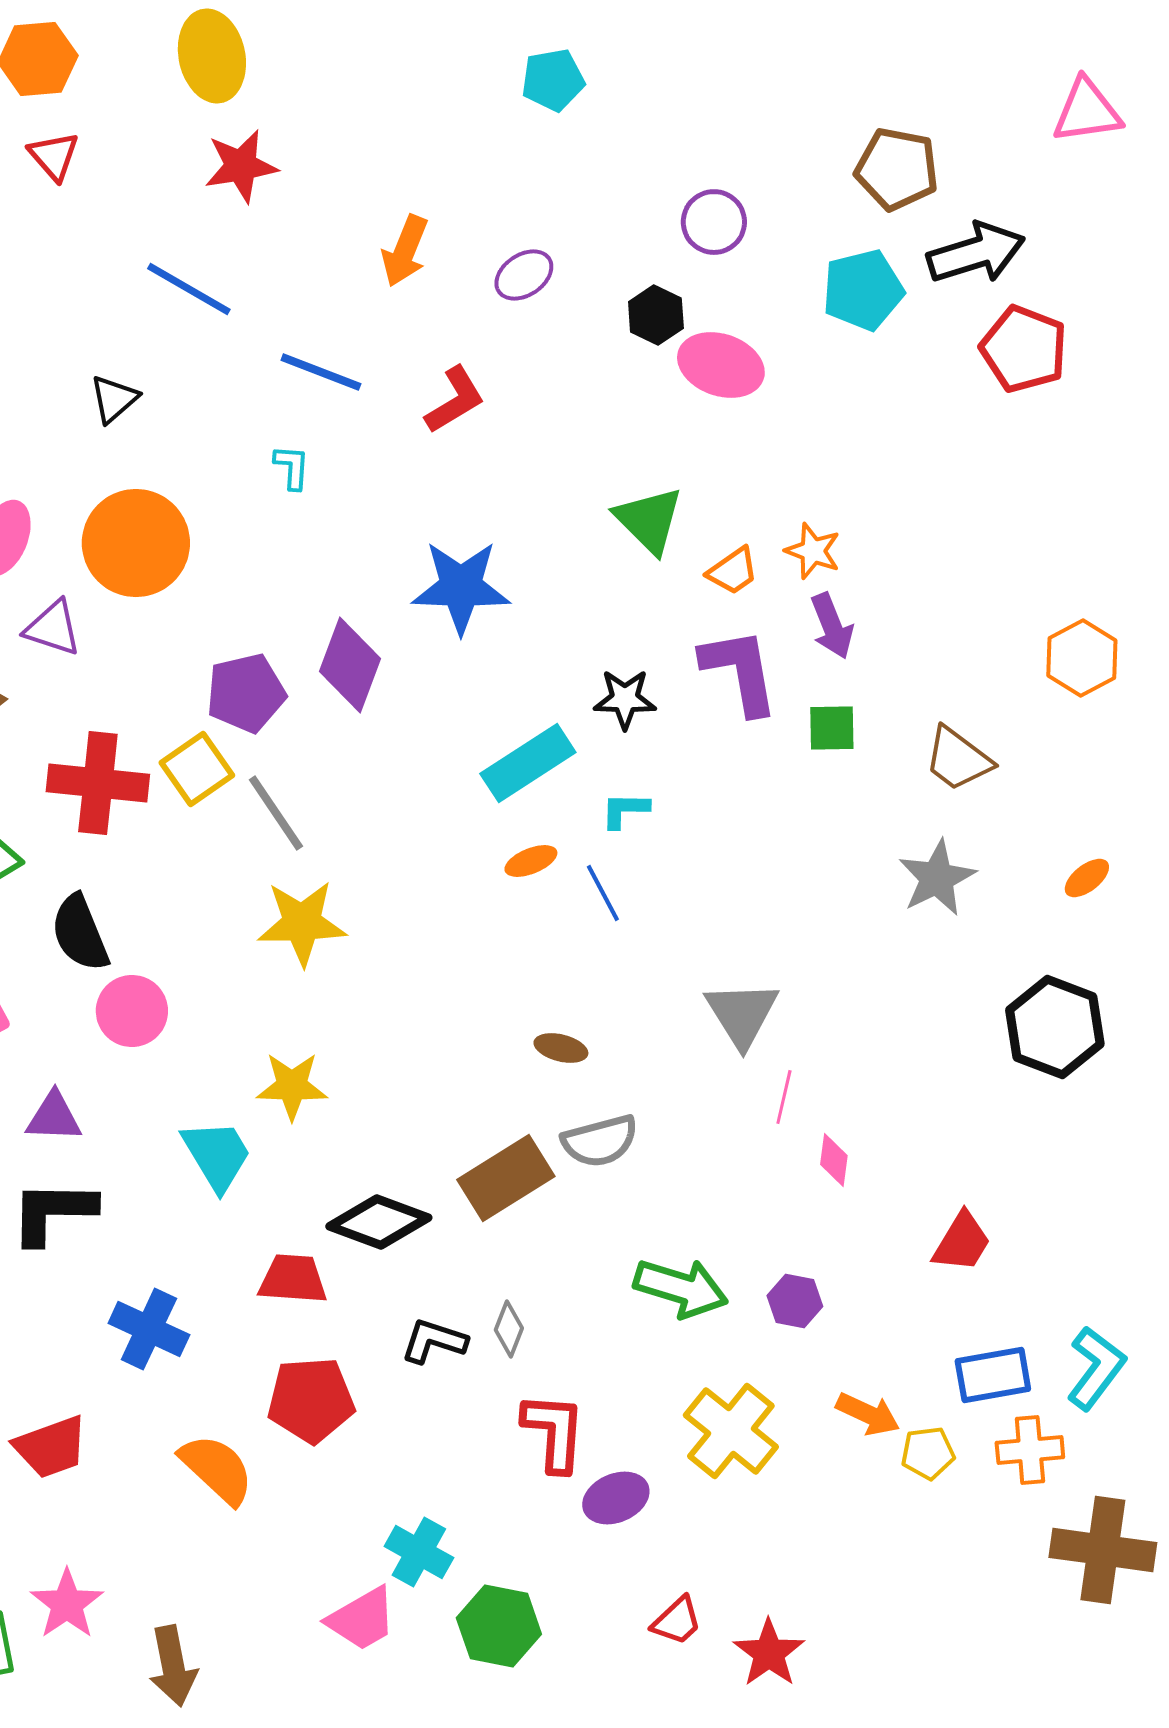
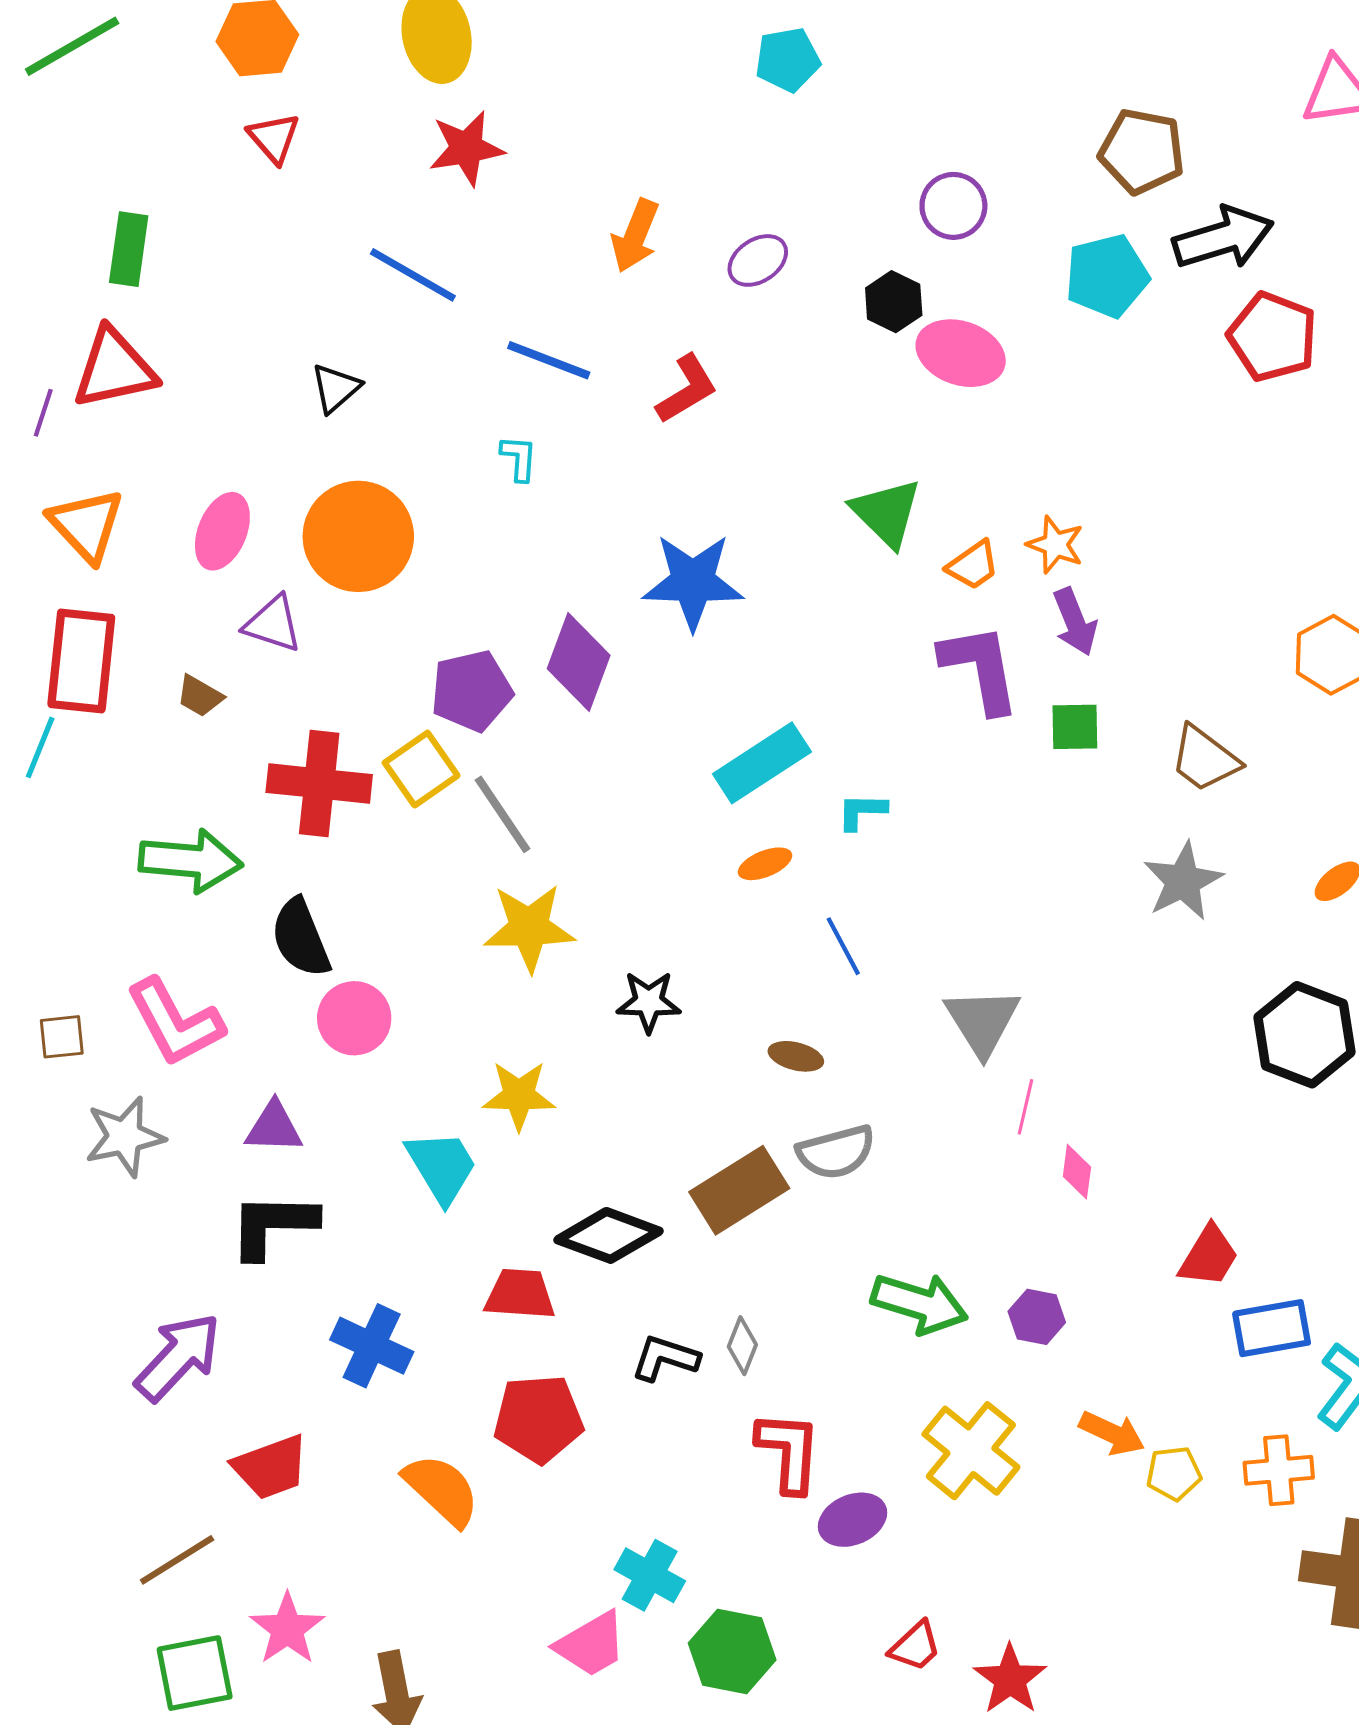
black star: (625, 699) -> (649, 1002), moved
blue line: (603, 893) -> (843, 946), moved
blue rectangle: (993, 1375) -> (1272, 1328), moved

